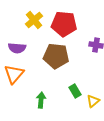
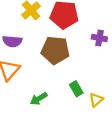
green arrow: (41, 100) -> (39, 99), turned -126

